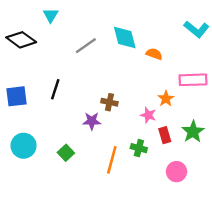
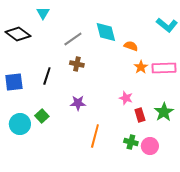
orange star: (166, 99) -> (141, 67), moved
brown cross: (109, 102) -> (77, 64), moved
green cross: (139, 148) -> (131, 142), moved
green square: (66, 153) -> (42, 116), moved

